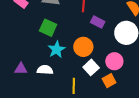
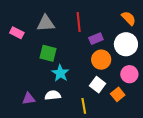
purple rectangle: (98, 22) -> (96, 39), turned -40
orange circle: (83, 47) -> (101, 60), moved
pink circle: (114, 61) -> (129, 74), moved

